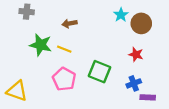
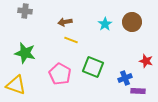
cyan star: (121, 15) -> (105, 24), moved
green star: (41, 45) -> (25, 53), moved
yellow line: (64, 49) -> (71, 40), moved
red star: (136, 54) -> (146, 61), moved

